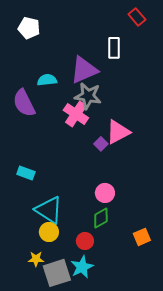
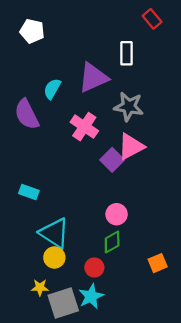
cyan semicircle: (47, 80) -> (52, 89), turned -54
gray star: (88, 96) -> (129, 107), moved
purple square: (101, 144) -> (112, 160), size x1.5

